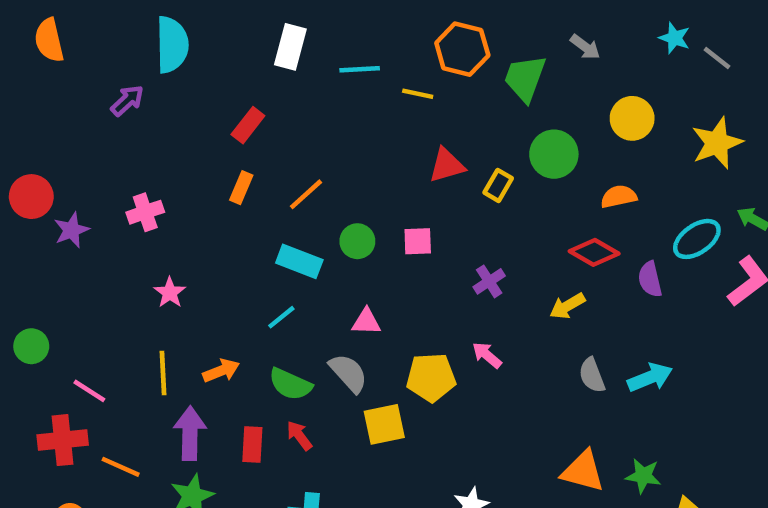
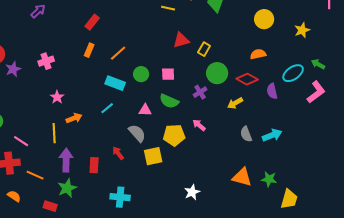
yellow star: (717, 143) -> (302, 30), size x0.7
green circle: (554, 154) -> (217, 73), moved
orange arrow: (221, 371) -> (74, 118), moved
green semicircle: (290, 384) -> (169, 101), moved
red arrow: (299, 436) -> (118, 153), moved

